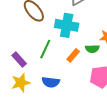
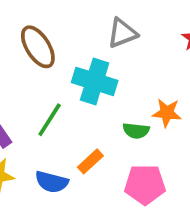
orange rectangle: (73, 55) -> (90, 161), moved

